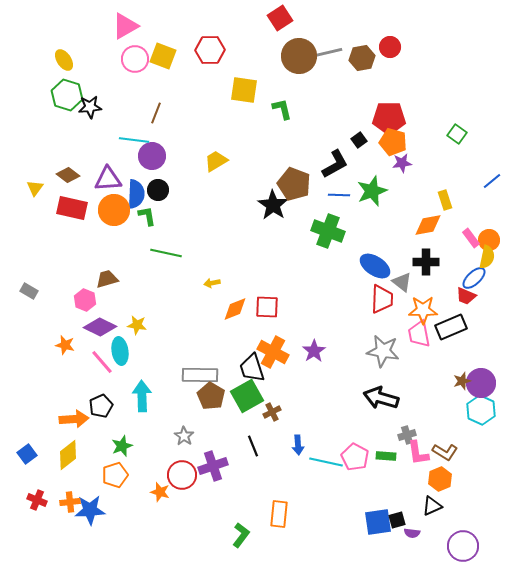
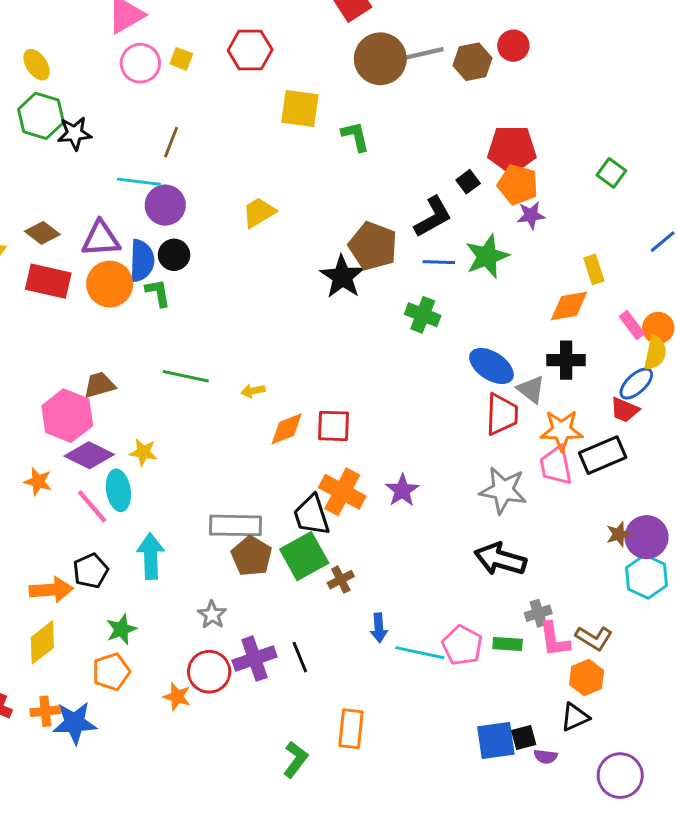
yellow square: (163, 56) -> (181, 59), size x0.6
green cross: (328, 231) -> (423, 315), size x0.7
green line: (166, 253) -> (186, 376), moved
pink hexagon: (85, 300) -> (67, 416), size x1.6
black line: (253, 446) -> (300, 657), moved

